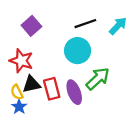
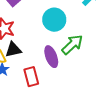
red rectangle: (52, 89) -> (31, 77), moved

